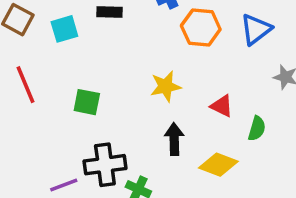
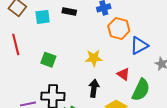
blue triangle: (256, 29) -> (139, 46), moved
green semicircle: (257, 129) -> (141, 90), size x1.6

